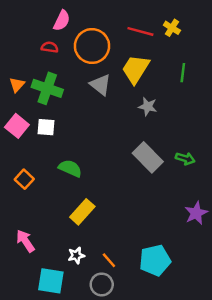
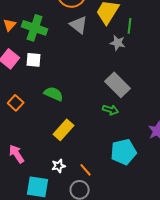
green line: (183, 73) -> (130, 26), moved
green arrow: (185, 159) -> (111, 110), moved
cyan pentagon: (155, 260) -> (124, 152), moved

